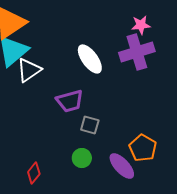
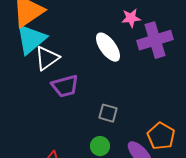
pink star: (141, 25) -> (131, 18), moved
purple trapezoid: (70, 101) -> (65, 86), moved

